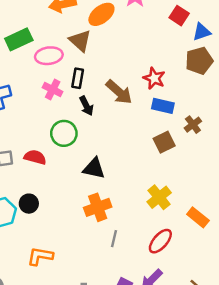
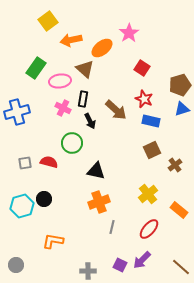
red square: (179, 16) -> (142, 68), moved
blue triangle: (202, 32) -> (182, 109), moved
green rectangle: (19, 39) -> (36, 68), turned -30
brown cross: (193, 125) -> (175, 165), moved

